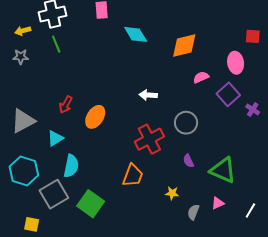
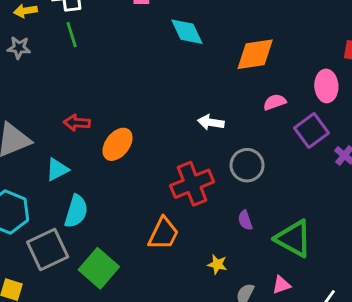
white arrow: (148, 95) -> (211, 122), moved
red arrow: (66, 105) -> (77, 123), turned 60

